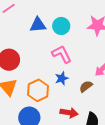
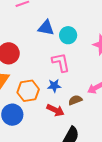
red arrow: (69, 113) -> (55, 110), moved

